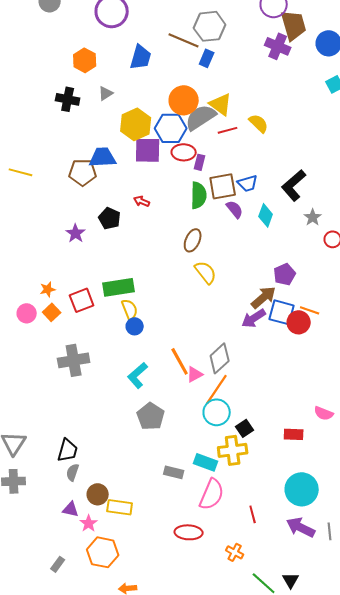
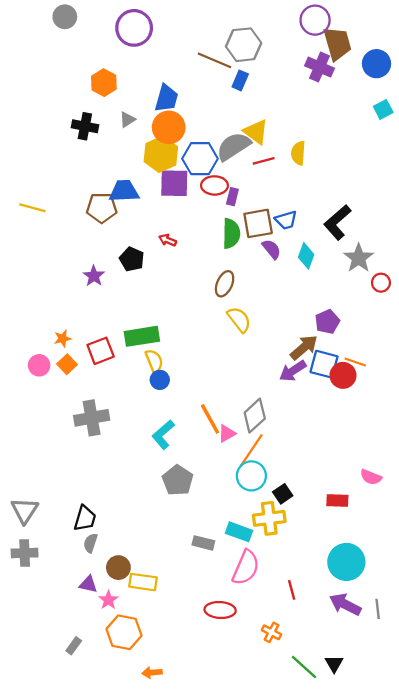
blue trapezoid: (141, 57) -> (166, 98), moved
orange circle: (184, 100) -> (169, 127), moved
yellow semicircle: (259, 123) -> (298, 153), turned -130
gray star: (313, 217) -> (359, 258), size x1.5

